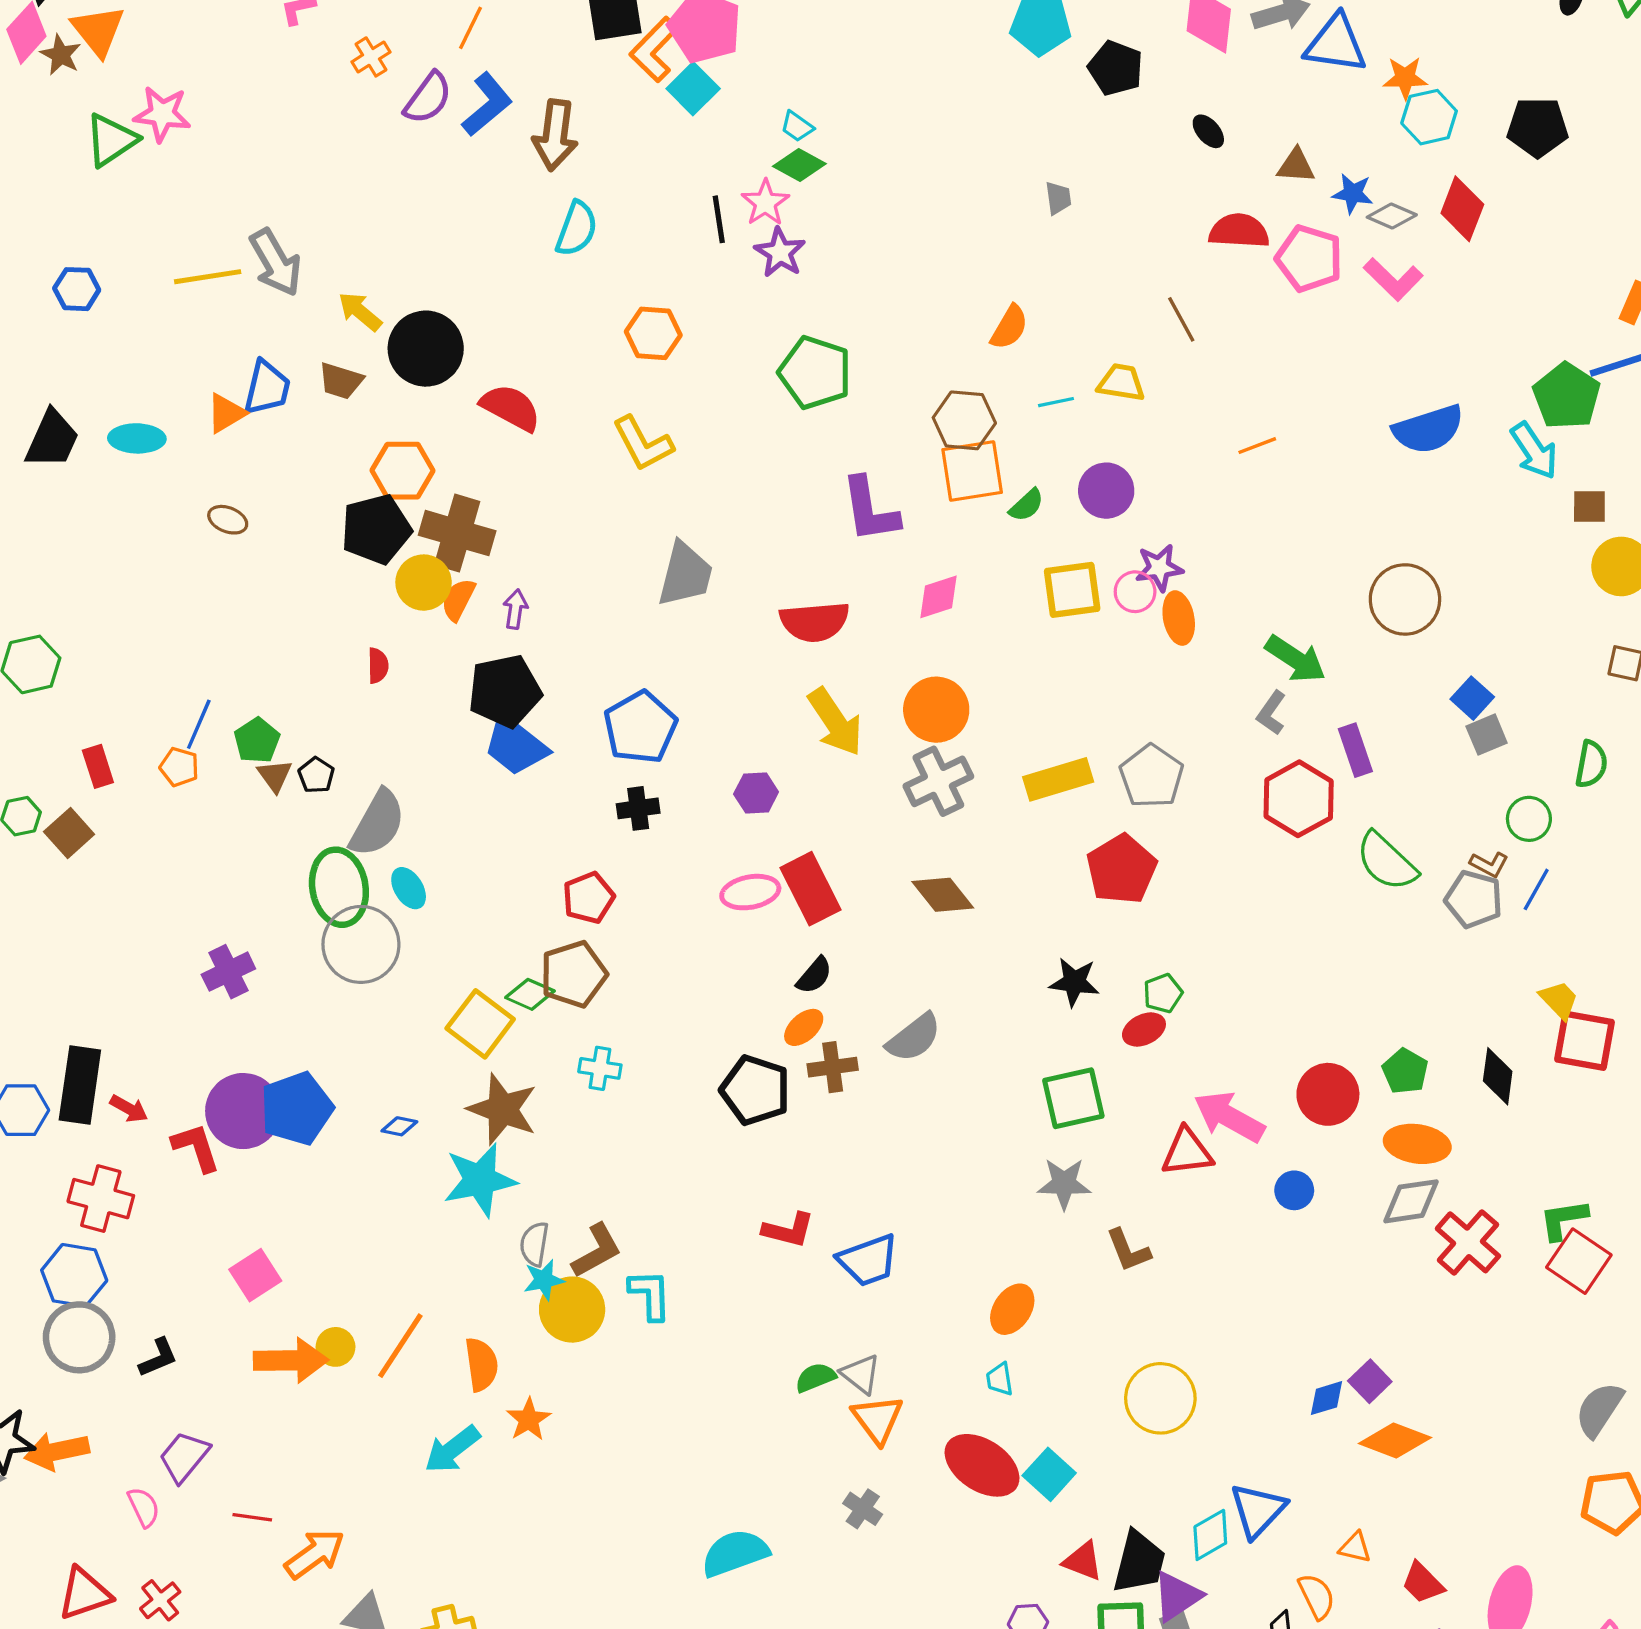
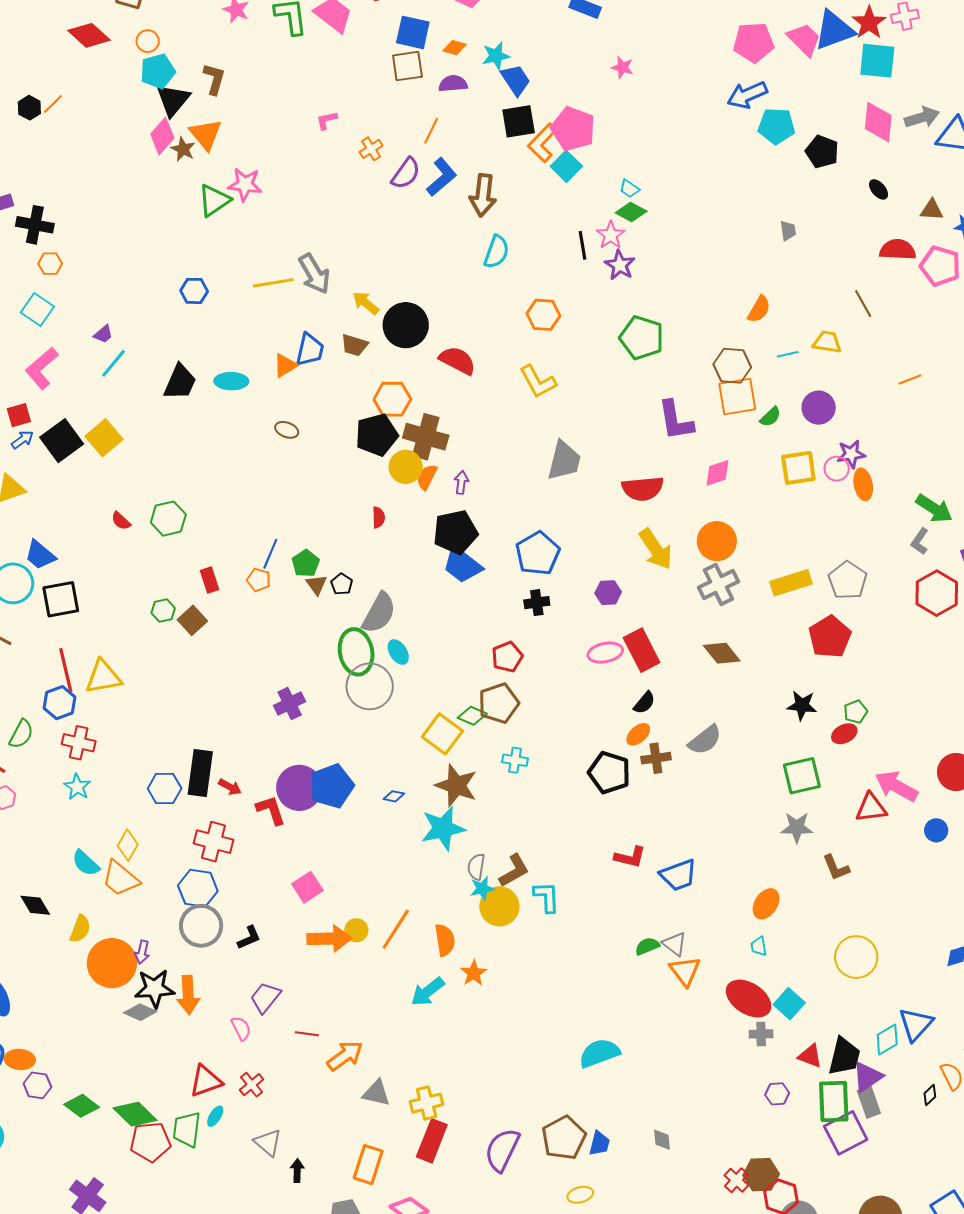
orange arrow: (57, 1451) -> (188, 995), turned -81
gray cross: (863, 1509) -> (761, 1034), moved, turned -35

